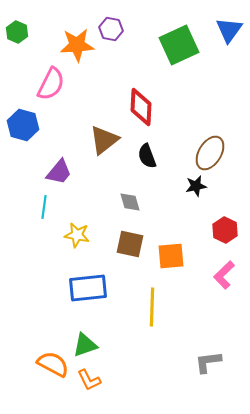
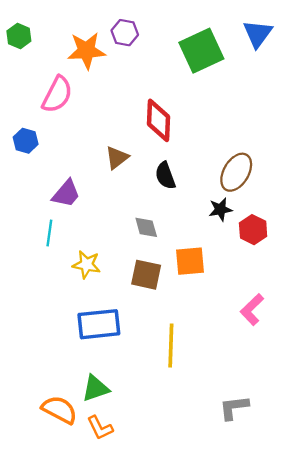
blue hexagon: (23, 125) -> (26, 141), size x0.7
brown triangle: (104, 140) -> (117, 158), size x0.7
red hexagon: (225, 230) -> (253, 230), moved
orange square: (171, 256) -> (190, 261), moved

